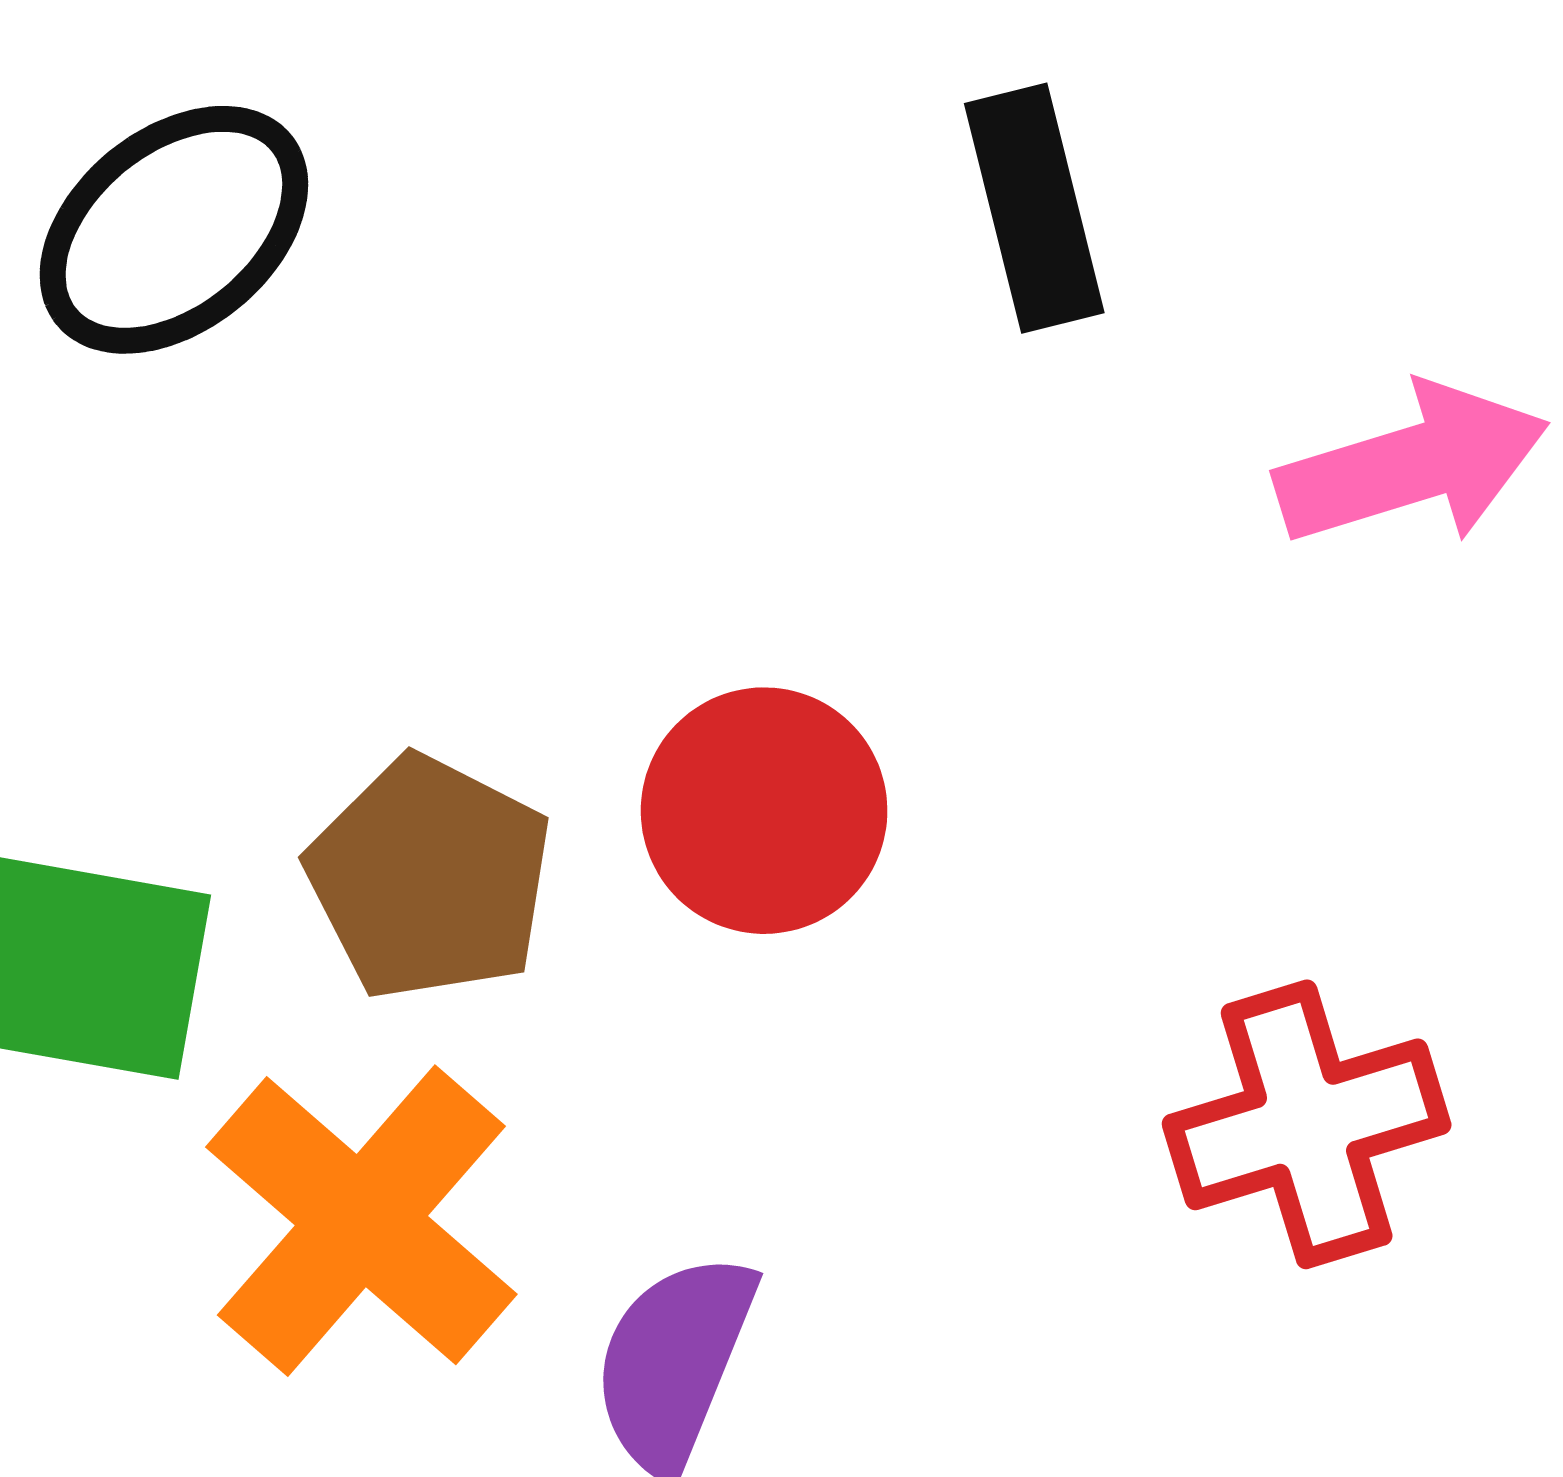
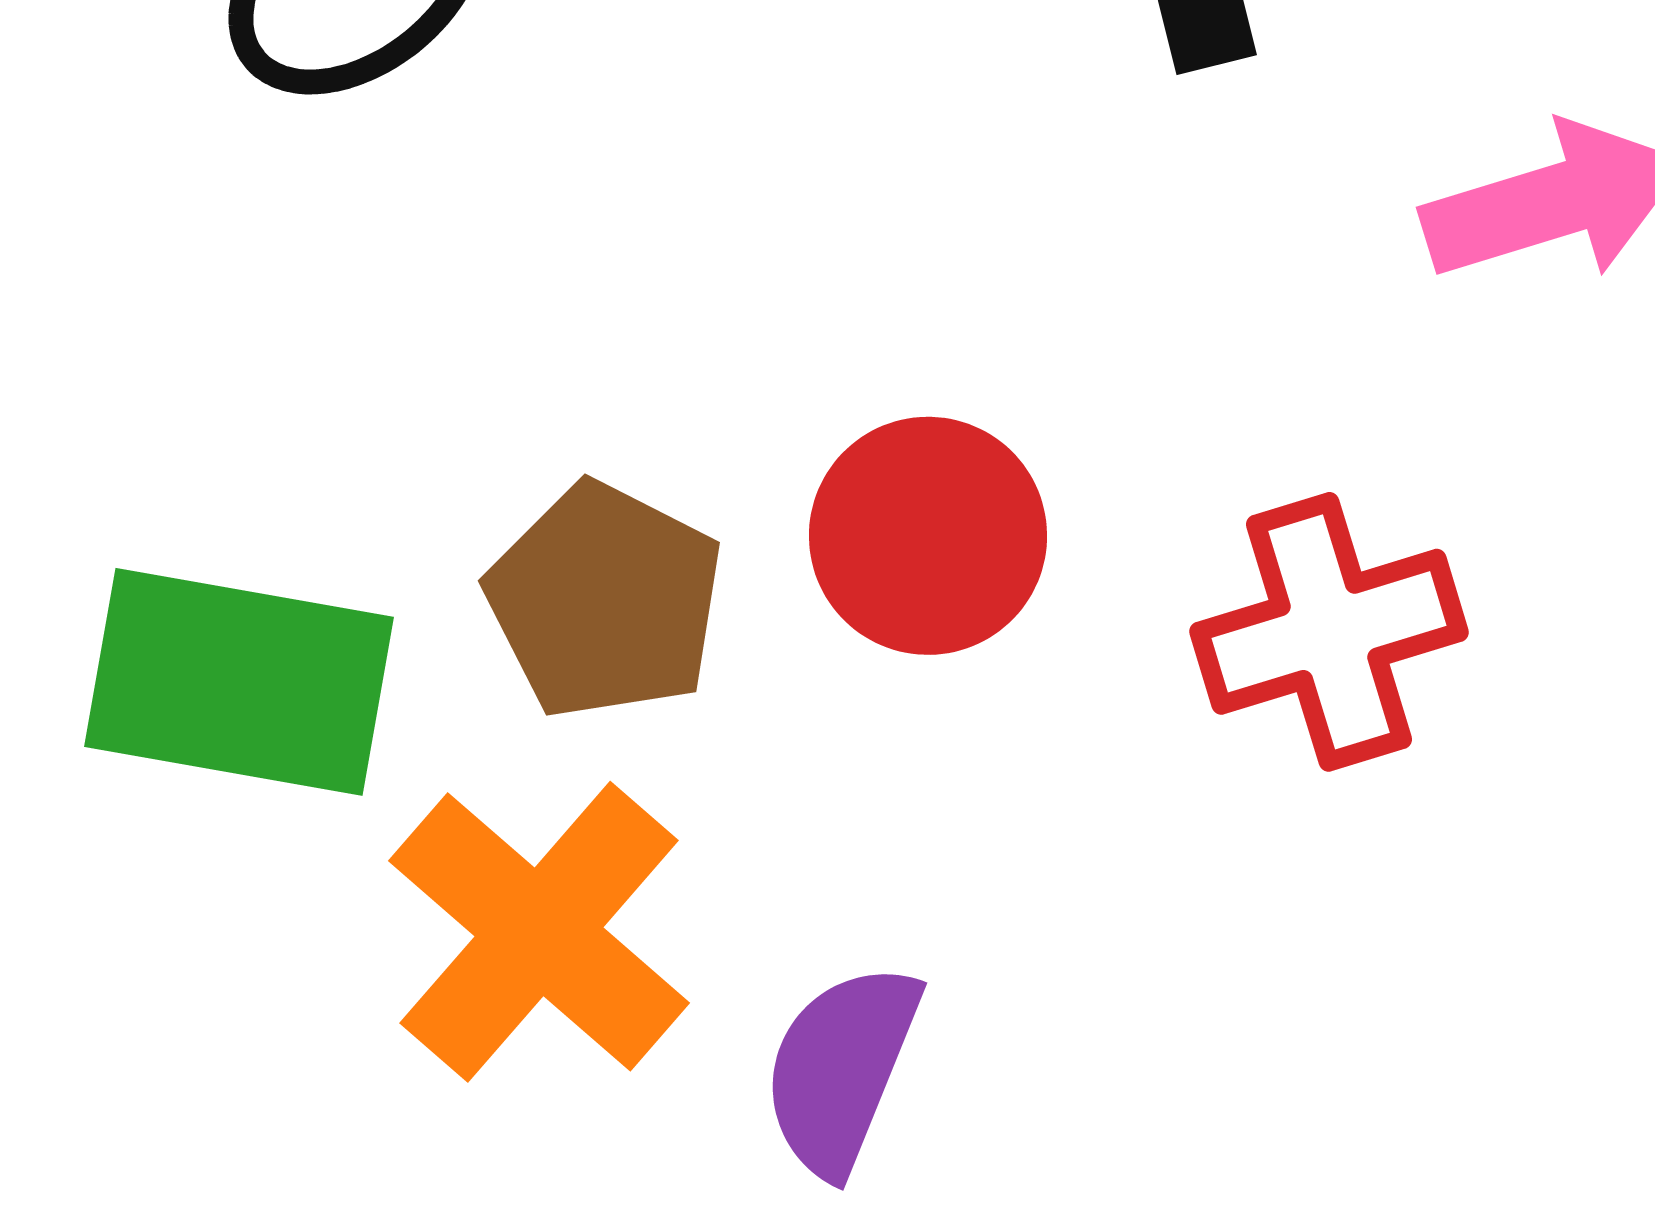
red cross: (1307, 1124) -> (1329, 632), moved

